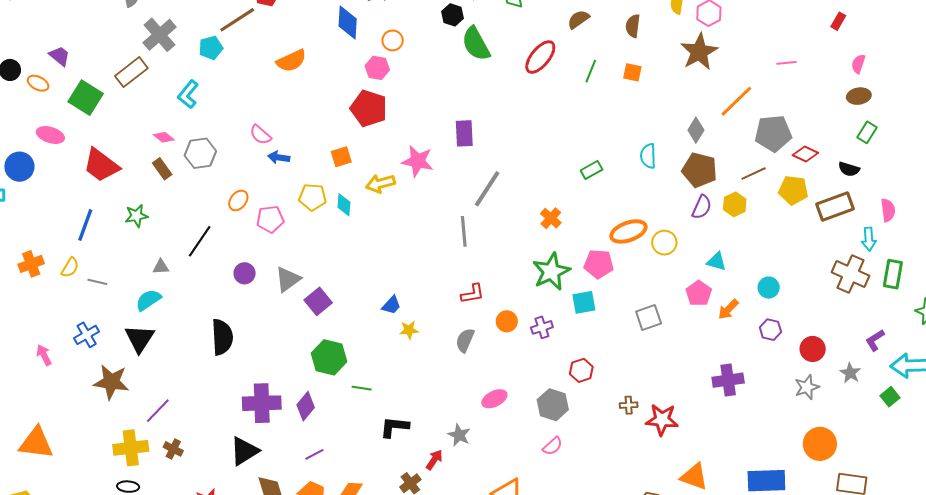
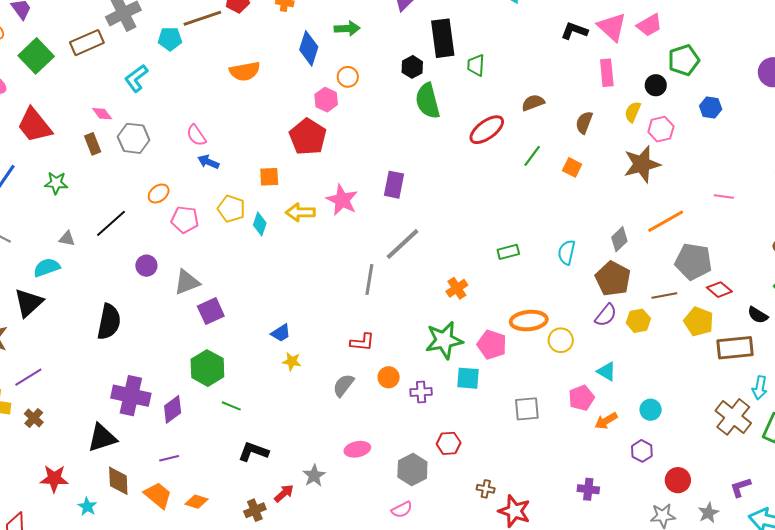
purple cross: (728, 380) -> (588, 489), size x0.7

